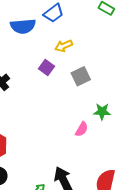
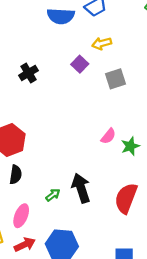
green star: (102, 112) -> (130, 146), moved, turned -30

